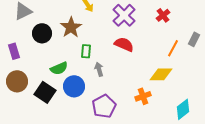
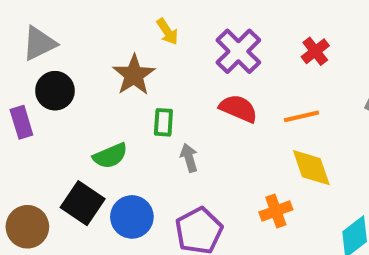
black circle: (42, 33) -> (55, 91), moved
orange line: (173, 48) -> (301, 116), moved, turned 48
yellow diamond: (161, 74) -> (311, 168), turned 70
brown circle: (17, 81) -> (27, 227), moved
blue circle: (74, 86) -> (132, 217), moved

